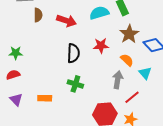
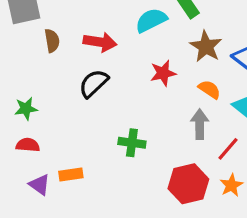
black semicircle: (73, 53) -> (94, 83), moved, turned -126
red semicircle: (13, 75) -> (28, 145), turned 32
orange rectangle: (45, 98) -> (71, 174), moved

